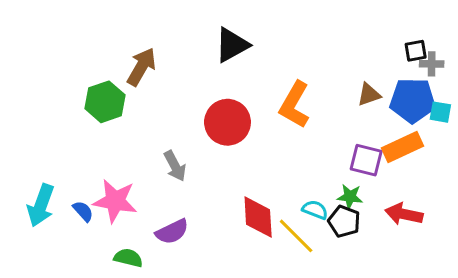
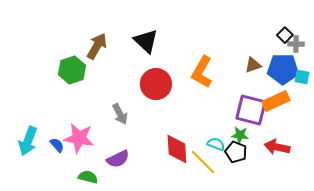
black triangle: (232, 45) -> (146, 41), moved, turned -48
black square: (416, 51) -> (285, 35), turned -35
purple square: (366, 160) -> (251, 110), size x1.4

